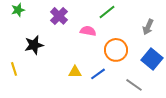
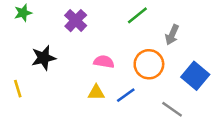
gray arrow: (148, 27) -> (172, 35), moved
pink semicircle: (88, 31) -> (104, 62), moved

